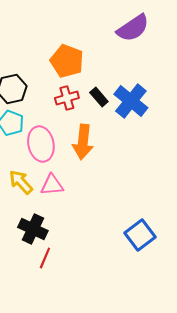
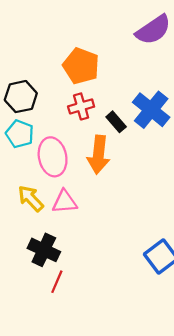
black rectangle: (99, 97) -> (116, 122), moved

